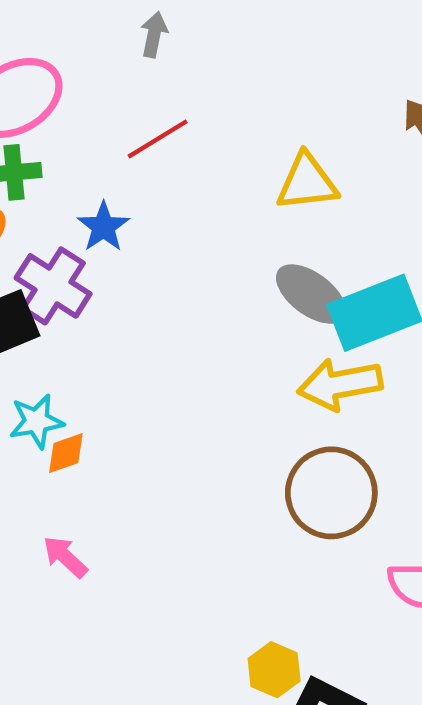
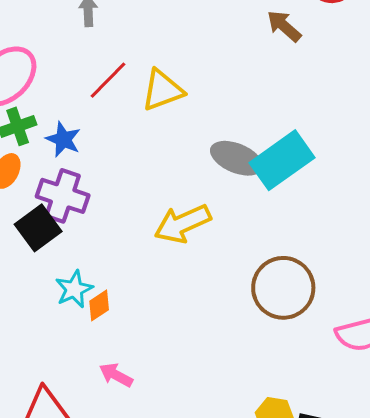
yellow triangle: (307, 182) -> (162, 90), moved
blue star: (103, 227) -> (63, 139), moved
yellow arrow: (340, 384) -> (182, 224), moved

